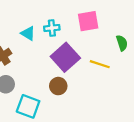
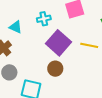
cyan triangle: (28, 33) -> (16, 27), moved

